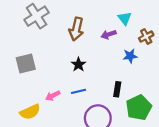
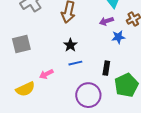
purple arrow: (109, 34) -> (106, 21), moved
blue line: (78, 91) -> (75, 63), moved

